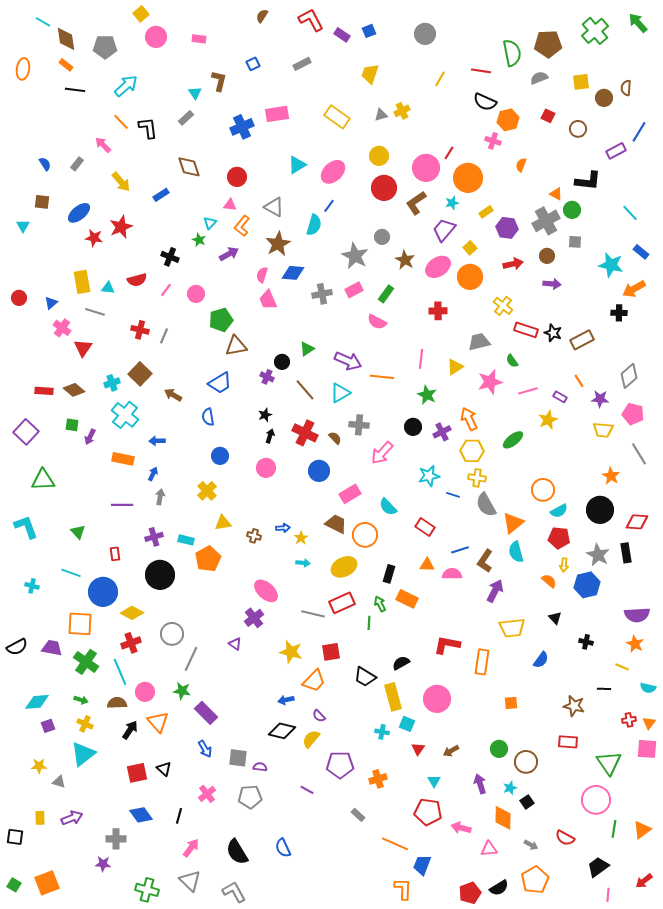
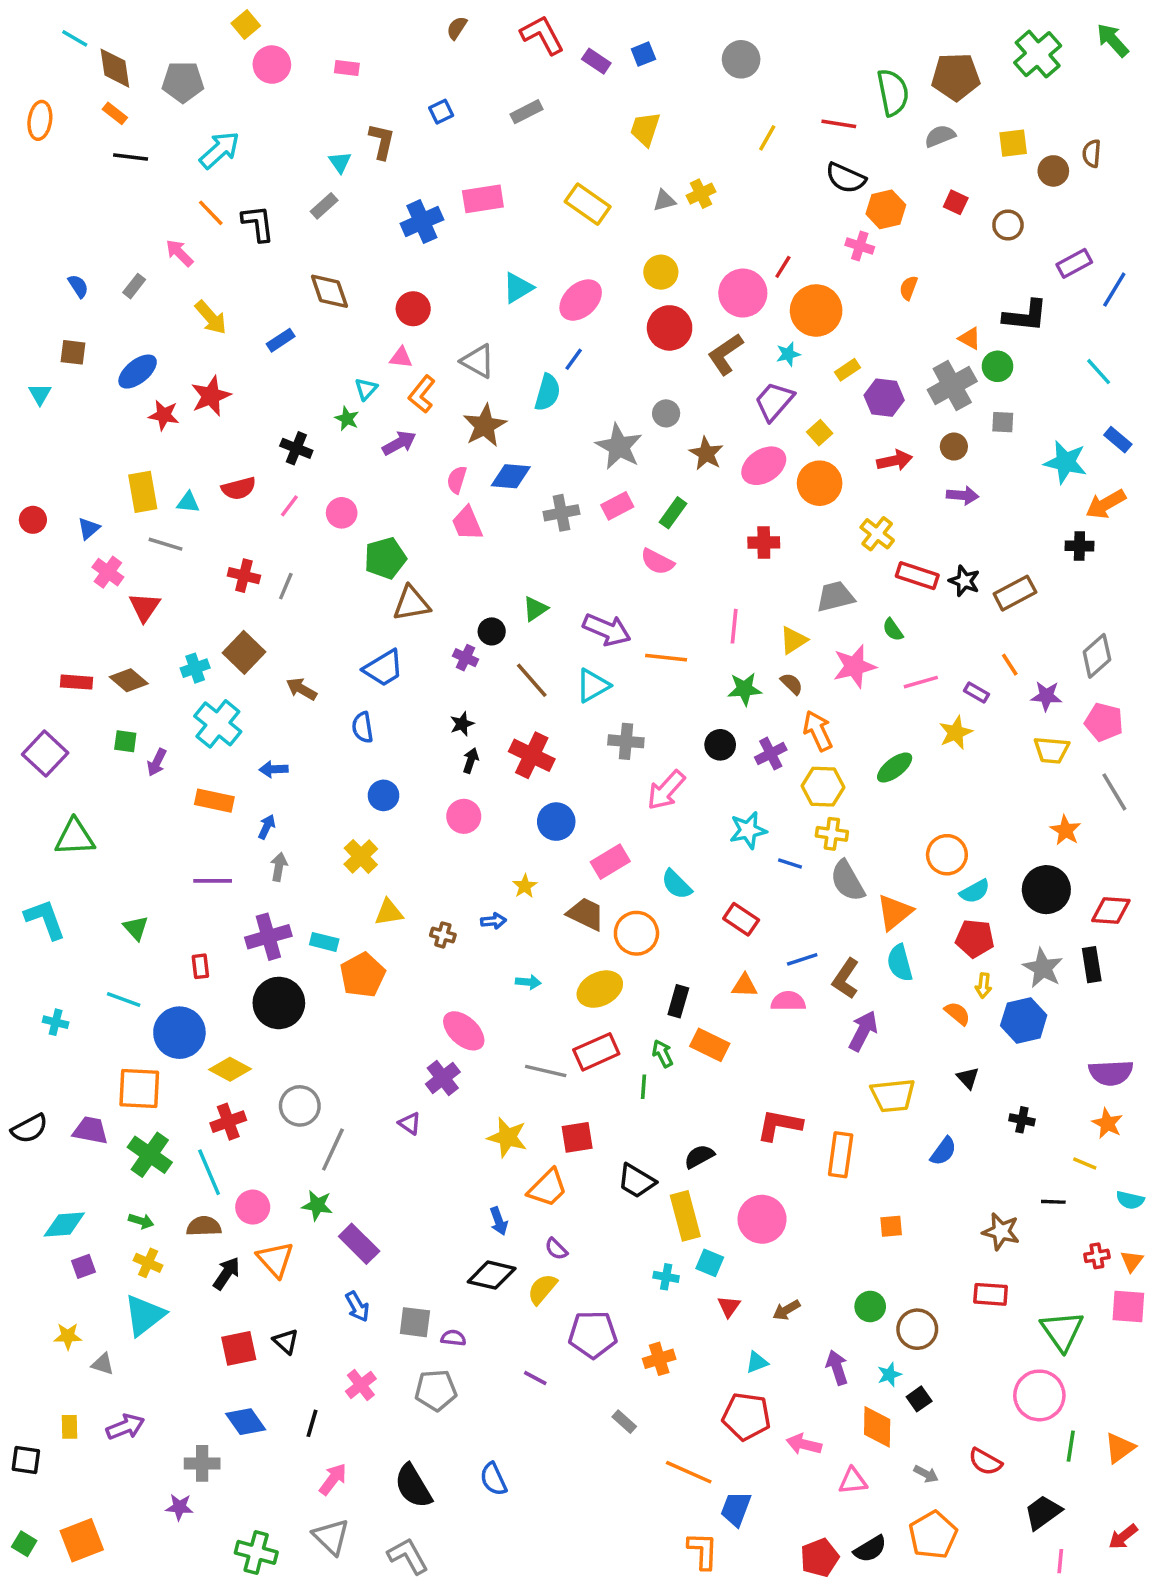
blue line: (639, 132) -> (1114, 290), moved
green star: (427, 395) -> (745, 689), turned -30
brown semicircle: (335, 438) -> (792, 684), moved
purple cross: (154, 537) -> (268, 937), size x1.4
yellow star: (301, 538) -> (525, 886), moved
blue arrow: (286, 700) -> (499, 1221), turned -98
cyan triangle: (434, 781) -> (757, 1362), turned 40

